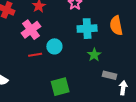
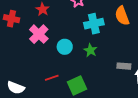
red line: (35, 55) -> (52, 78), moved
green star: (94, 55) -> (90, 50), moved

